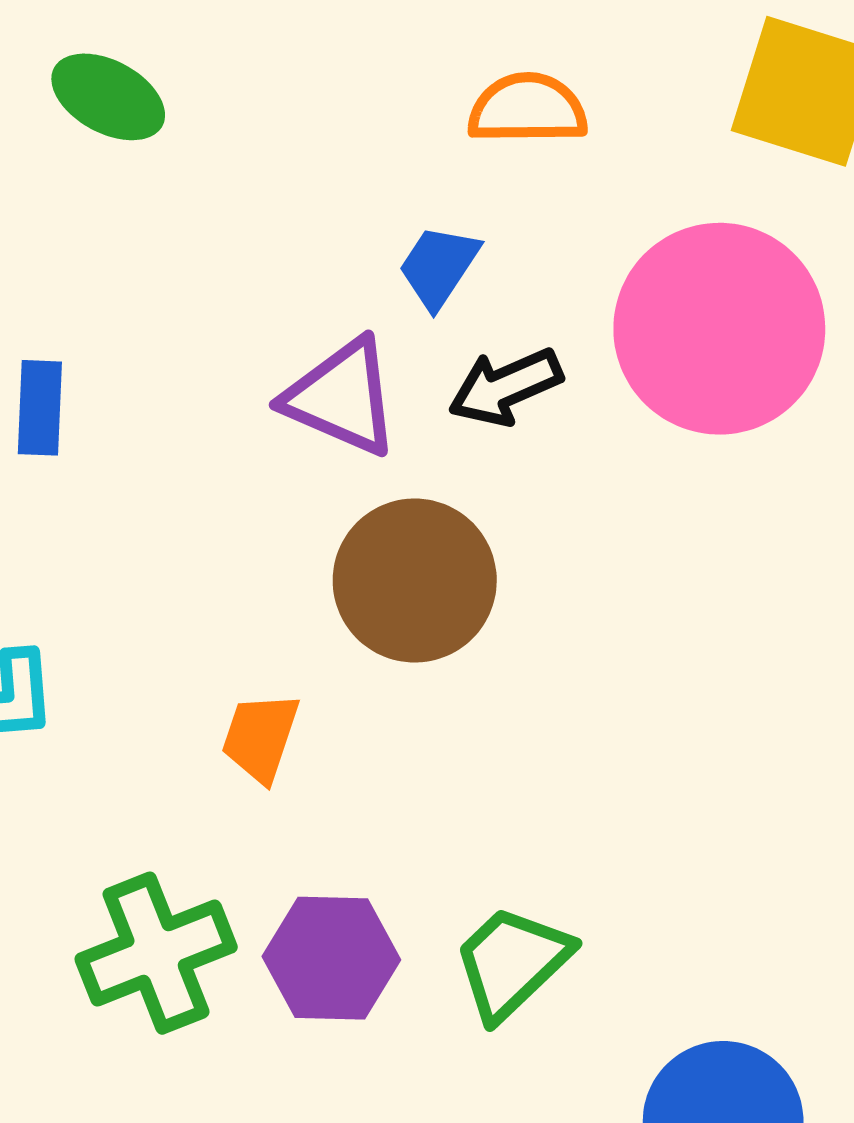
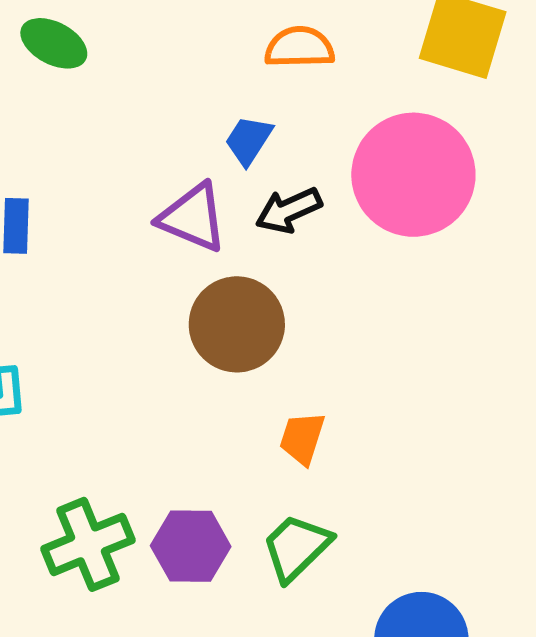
orange trapezoid: (260, 737) -> (302, 438), moved

